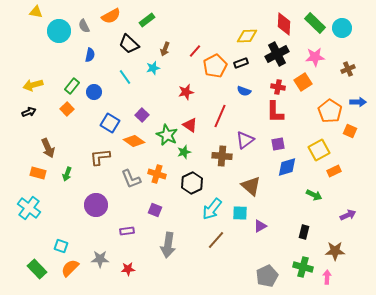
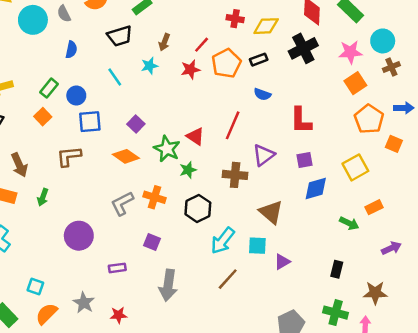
cyan circle: (342, 28) -> (383, 41), moved
black trapezoid: (129, 44) -> (120, 36), turned -60
orange square: (303, 82) -> (355, 83), moved
red cross: (278, 87) -> (235, 19), moved
red star: (186, 92) -> (190, 69), moved
blue square: (110, 123) -> (90, 122), moved, turned -36
brown L-shape: (100, 157) -> (69, 156), moved
orange rectangle: (334, 171) -> (374, 207), moved
gray L-shape: (131, 179) -> (122, 203), turned 85
gray star: (100, 259) -> (84, 303), turned 30

